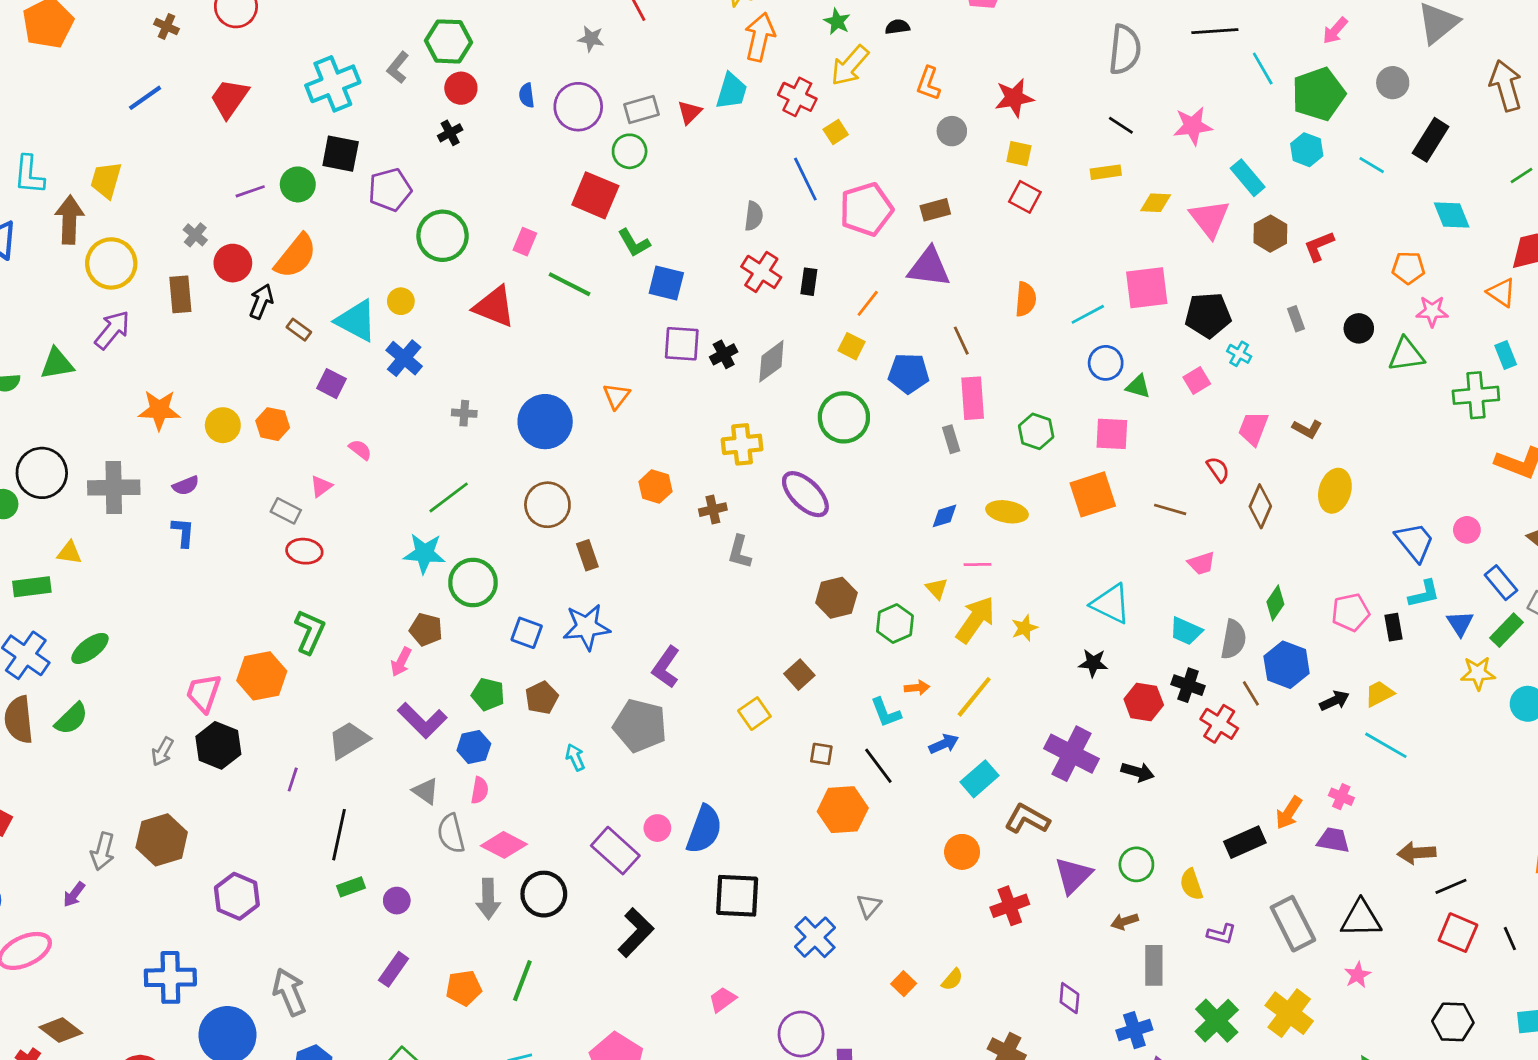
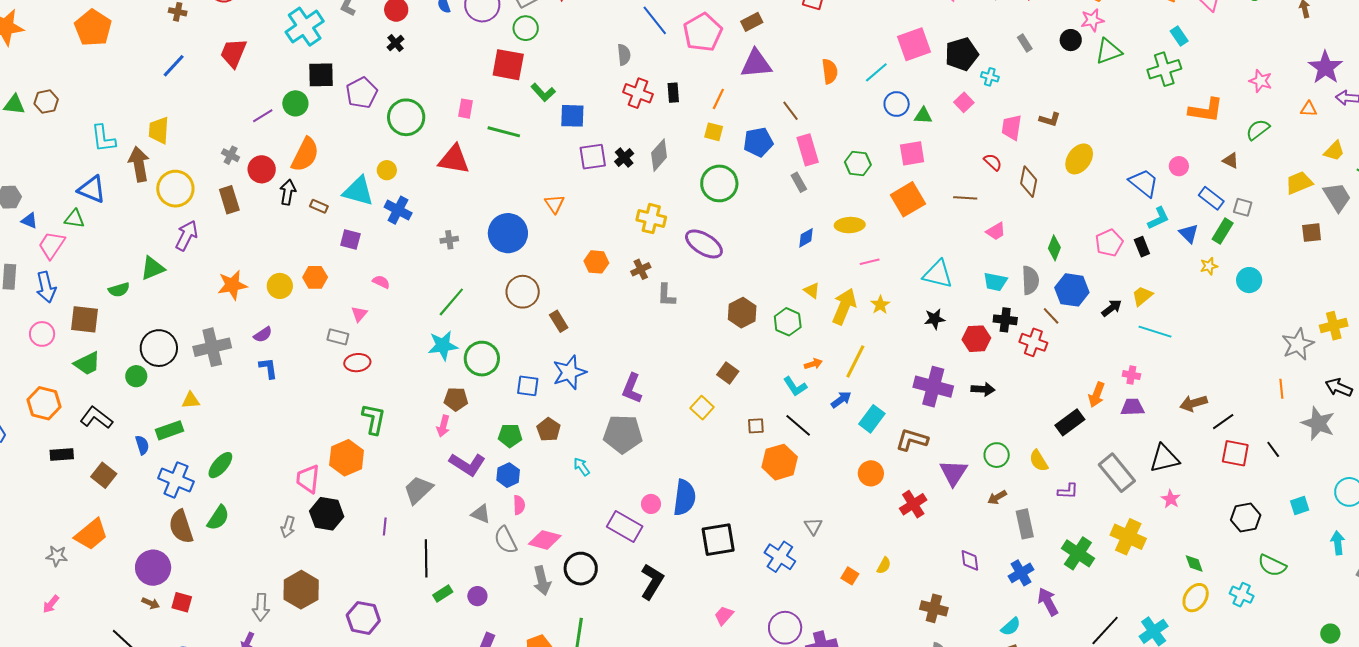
pink star: (1432, 311) -> (1092, 20), moved
yellow cross: (742, 444) -> (651, 219), turned 32
yellow ellipse: (1335, 491) -> (1079, 159), turned 32
pink line: (978, 564) -> (870, 262), moved
yellow star: (1478, 673) -> (1209, 266), size x0.7

